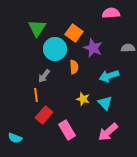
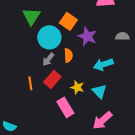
gray arrow: (44, 76) -> (48, 59), moved
red rectangle: (44, 115) -> (52, 79), moved
pink rectangle: (67, 130) -> (65, 107), moved

